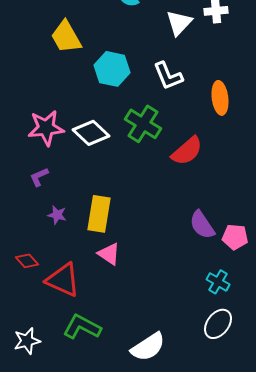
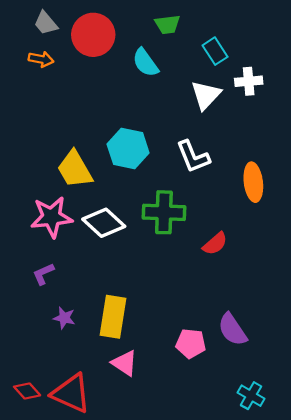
yellow trapezoid: (66, 37) -> (75, 169), moved
green cross: (143, 124) -> (164, 212), turned -30
red semicircle: (187, 151) -> (215, 244), size x0.7
pink pentagon: (235, 237) -> (191, 343), moved
red diamond: (27, 261) -> (27, 391), moved

